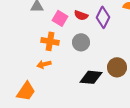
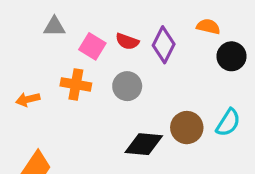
orange arrow: (44, 64) -> (28, 99), moved

